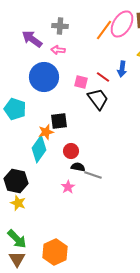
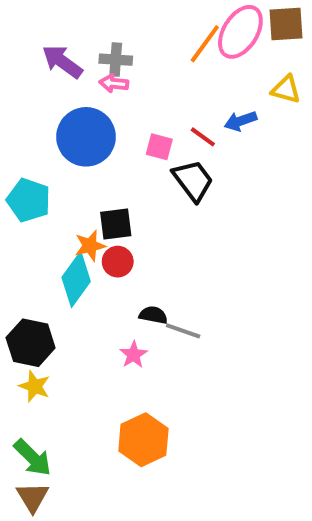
gray cross: (60, 26) -> (116, 60), moved
blue arrow: (122, 69) -> (240, 121), turned 63
red circle: (71, 151) -> (118, 262), moved
orange hexagon: (55, 252) -> (143, 440), moved

